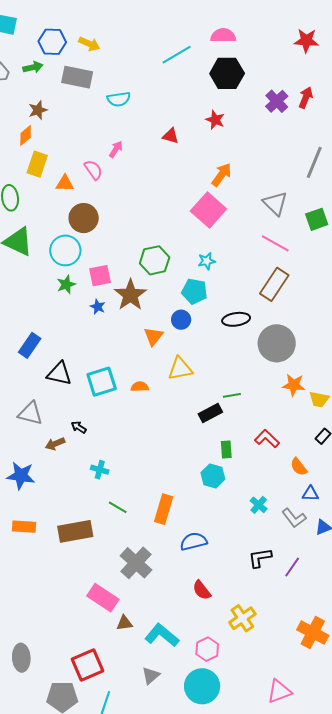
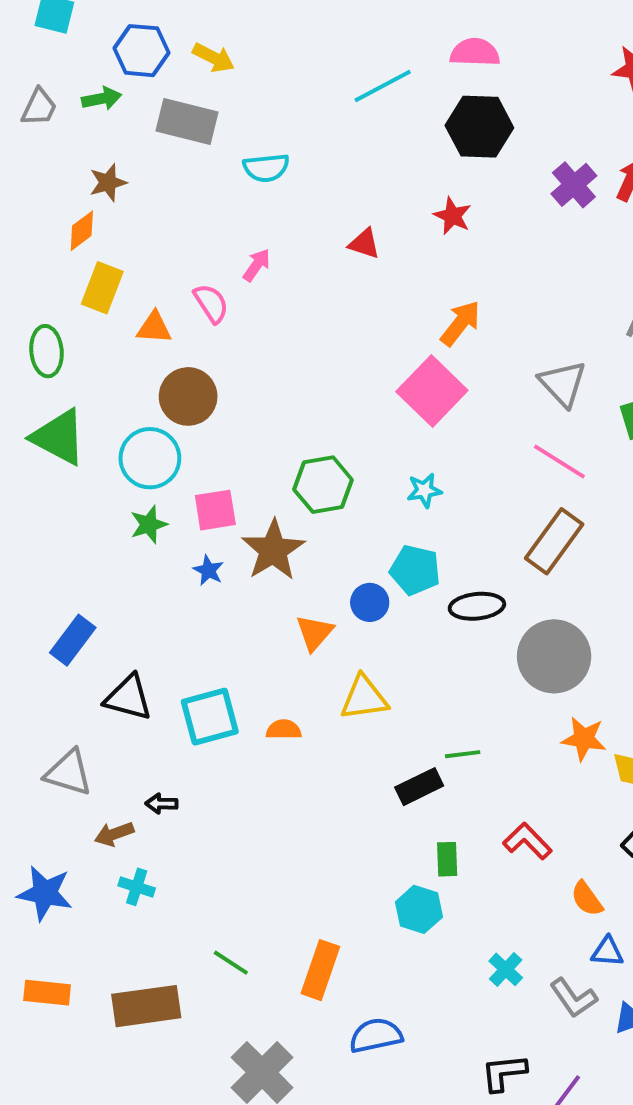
cyan pentagon: (194, 291) -> (415, 570), moved
black arrow: (79, 427) -> (161, 804), turned -35
cyan cross: (100, 470) -> (137, 887), moved

